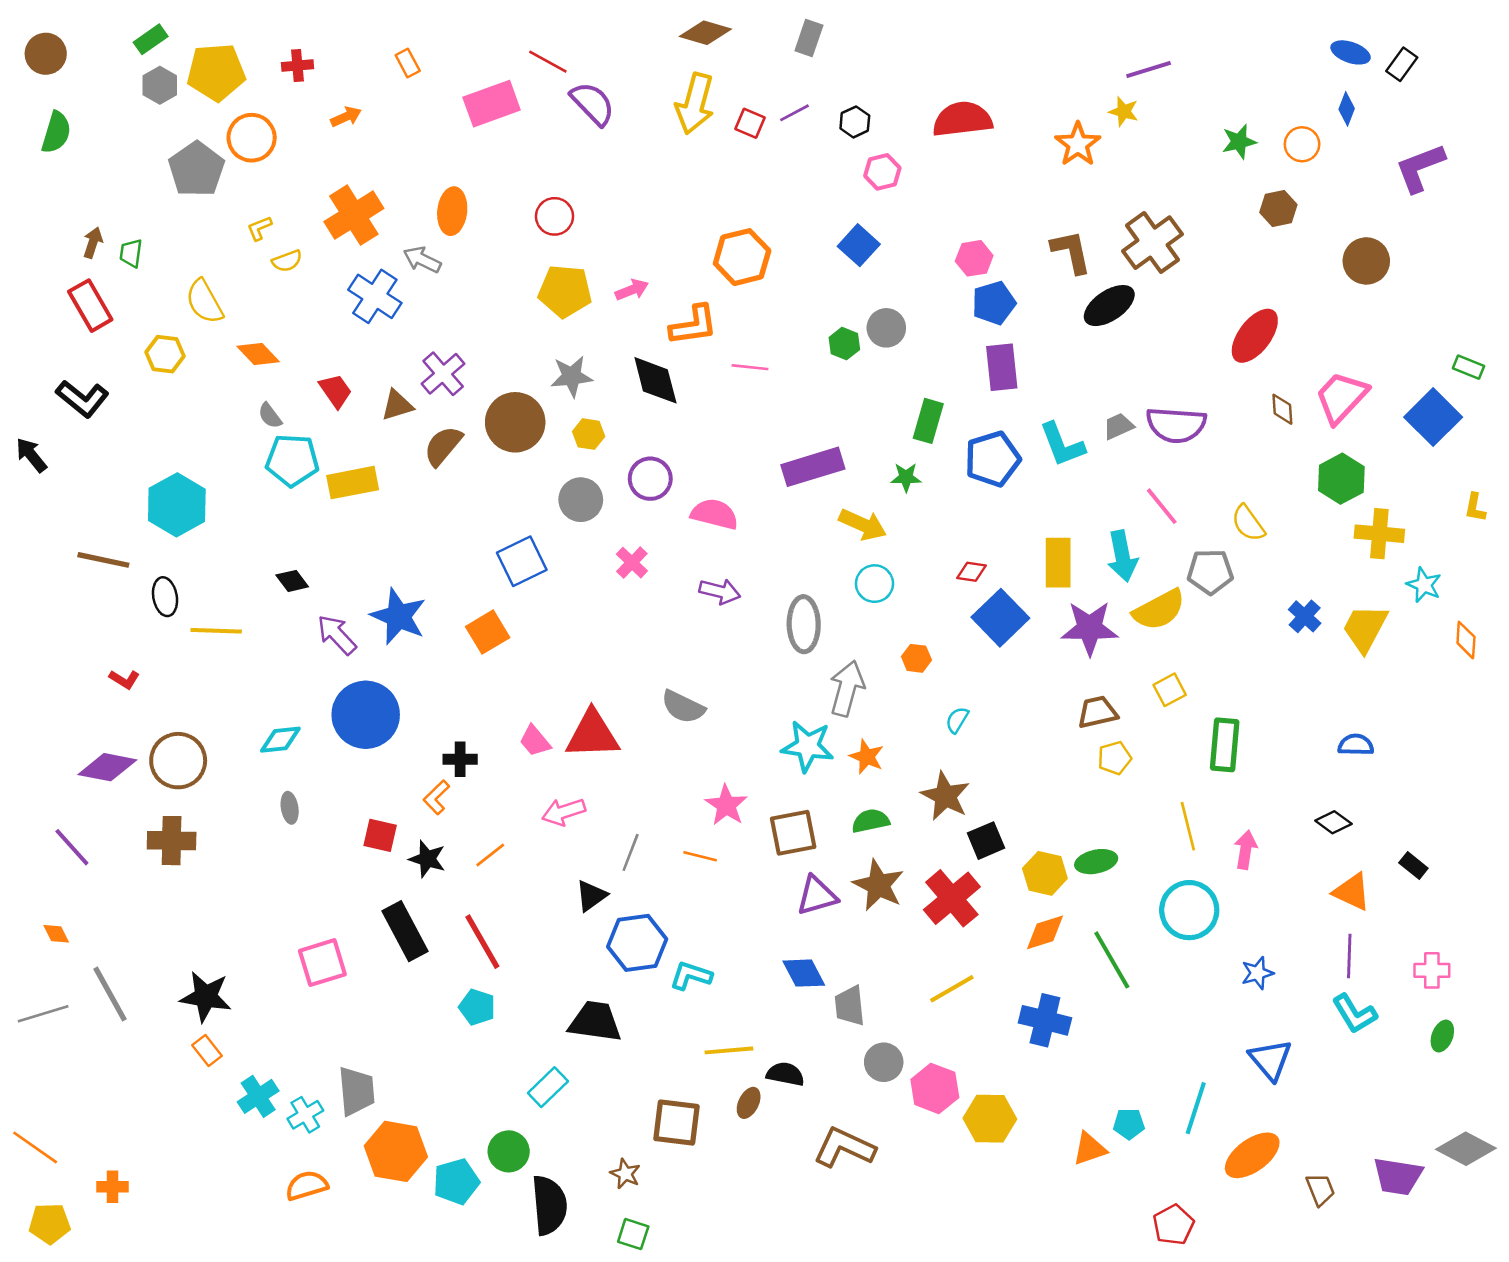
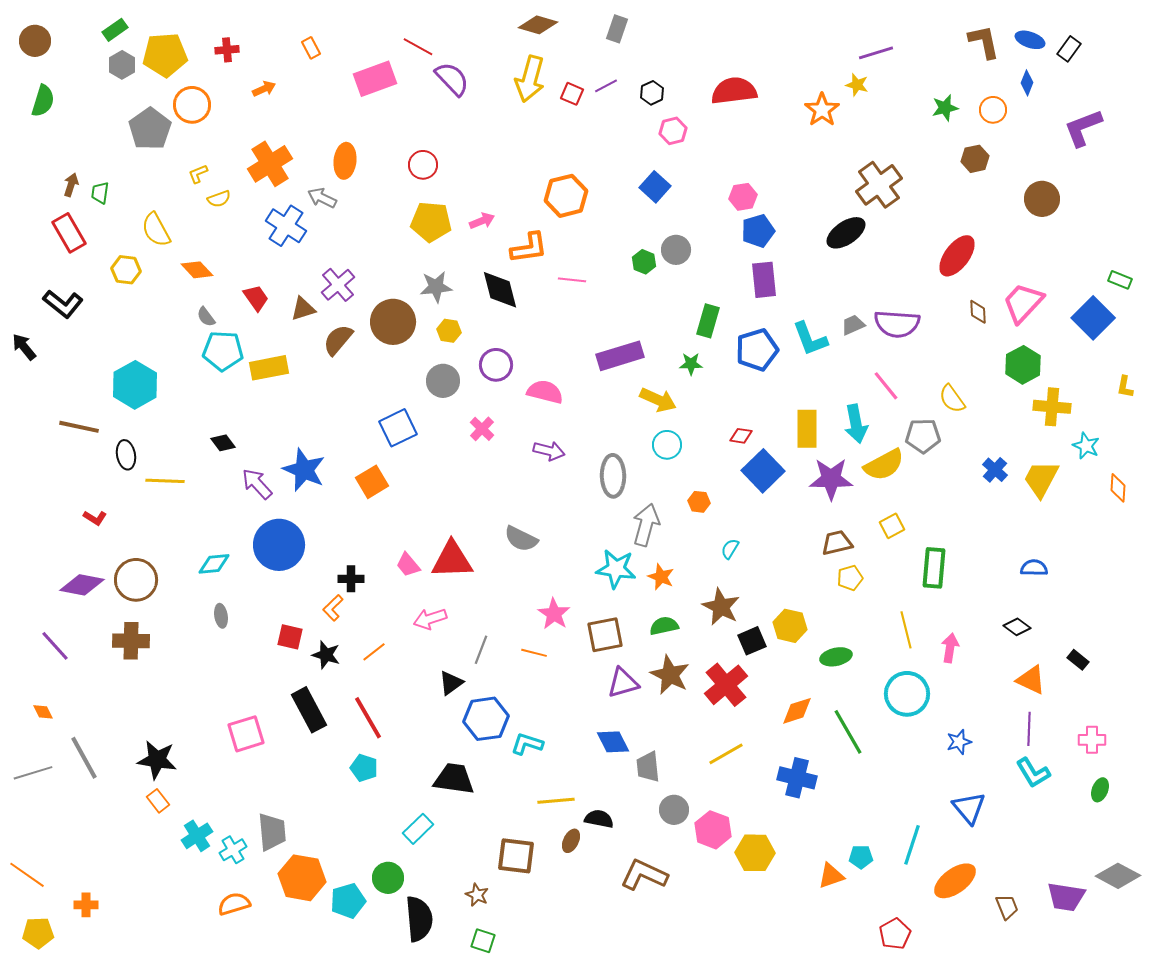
brown L-shape: (1071, 252) -> (984, 42), moved
yellow hexagon: (1045, 873) -> (790, 626), moved

